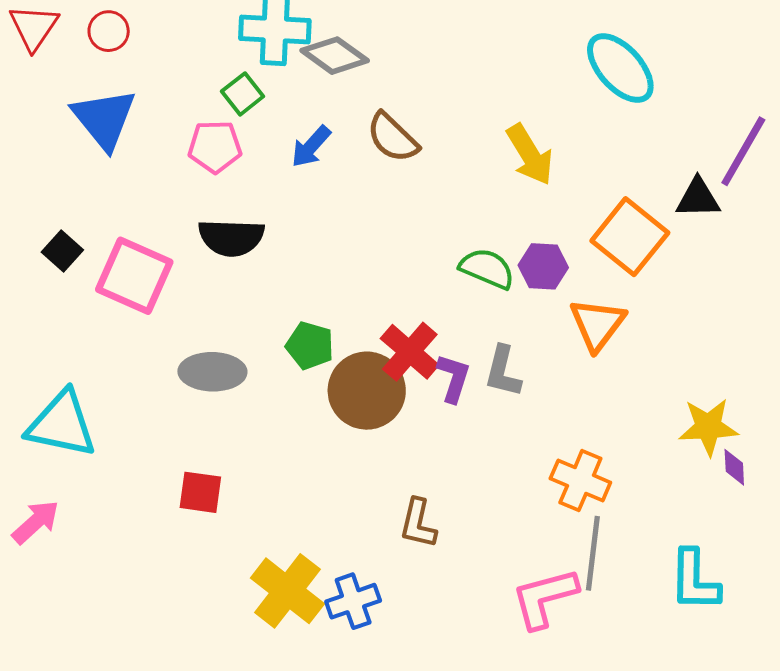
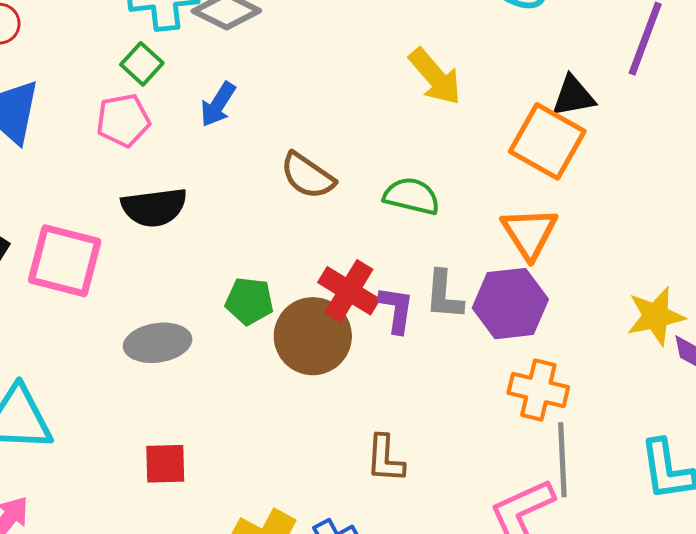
brown semicircle: (393, 138) -> (308, 176), moved
black triangle: (698, 198) -> (573, 96), moved
purple hexagon: (543, 266) -> (510, 304), moved, size x1.5

